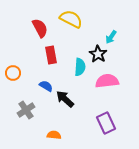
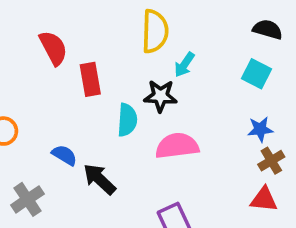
yellow semicircle: (71, 19) -> (155, 31), moved, turned 65
black star: (98, 54) -> (160, 96), turned -30
red rectangle: (51, 55) -> (90, 79), moved

